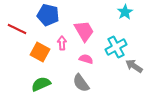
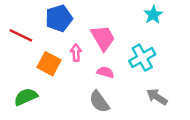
blue pentagon: (48, 15) -> (59, 18), turned -30
gray arrow: (134, 66) -> (157, 97), moved
green semicircle: (41, 84) -> (26, 97), moved

